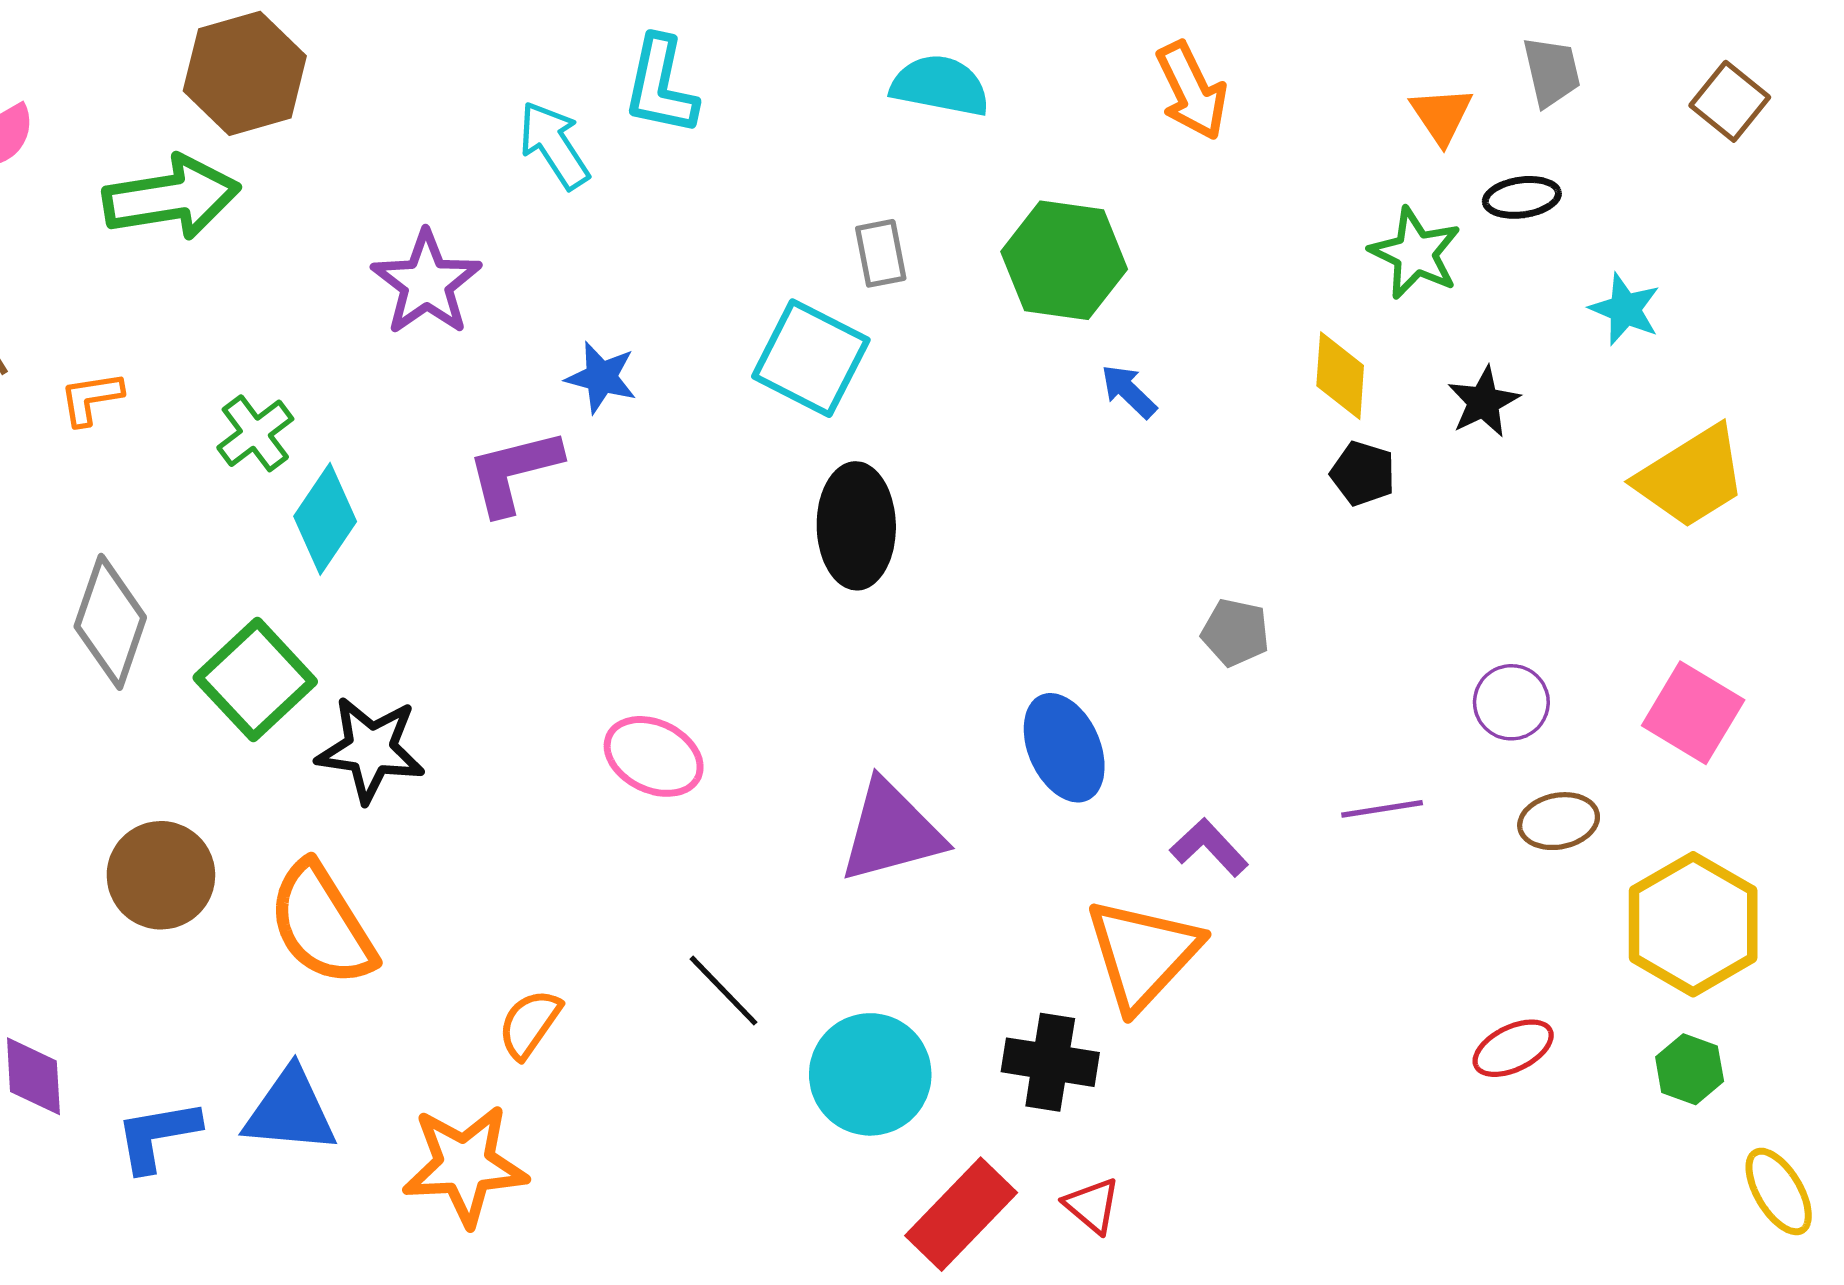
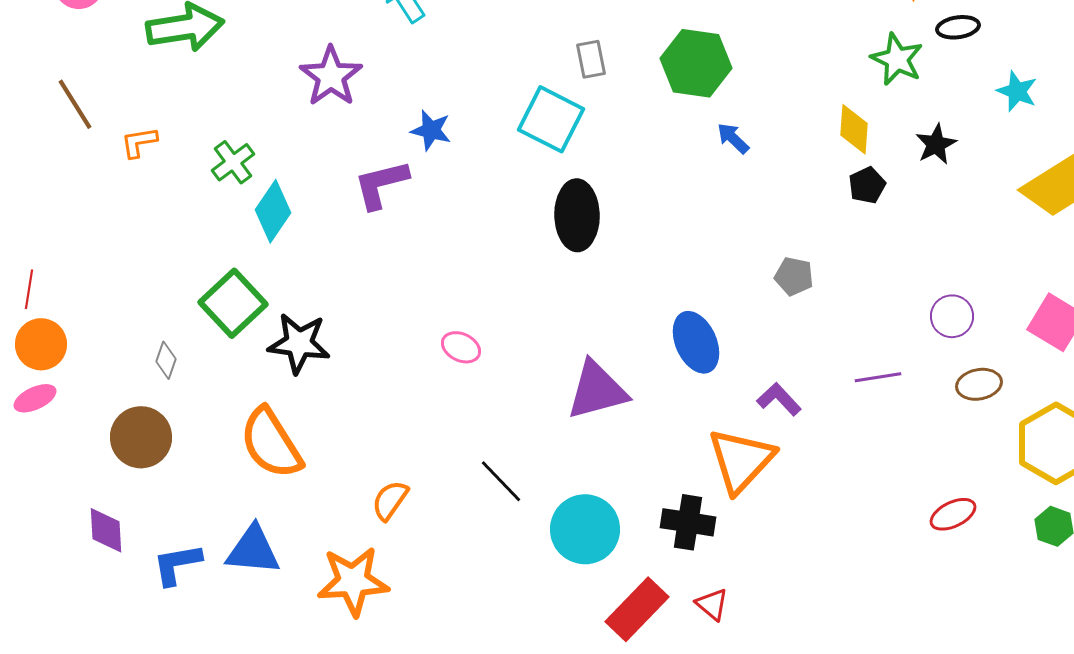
black pentagon: (1363, 473) -> (867, 185), turned 30
gray diamond: (110, 622) -> (166, 360), moved, size x0.5
pink ellipse: (654, 756) -> (461, 347), size x0.7
brown circle: (161, 875) -> (141, 437), moved

